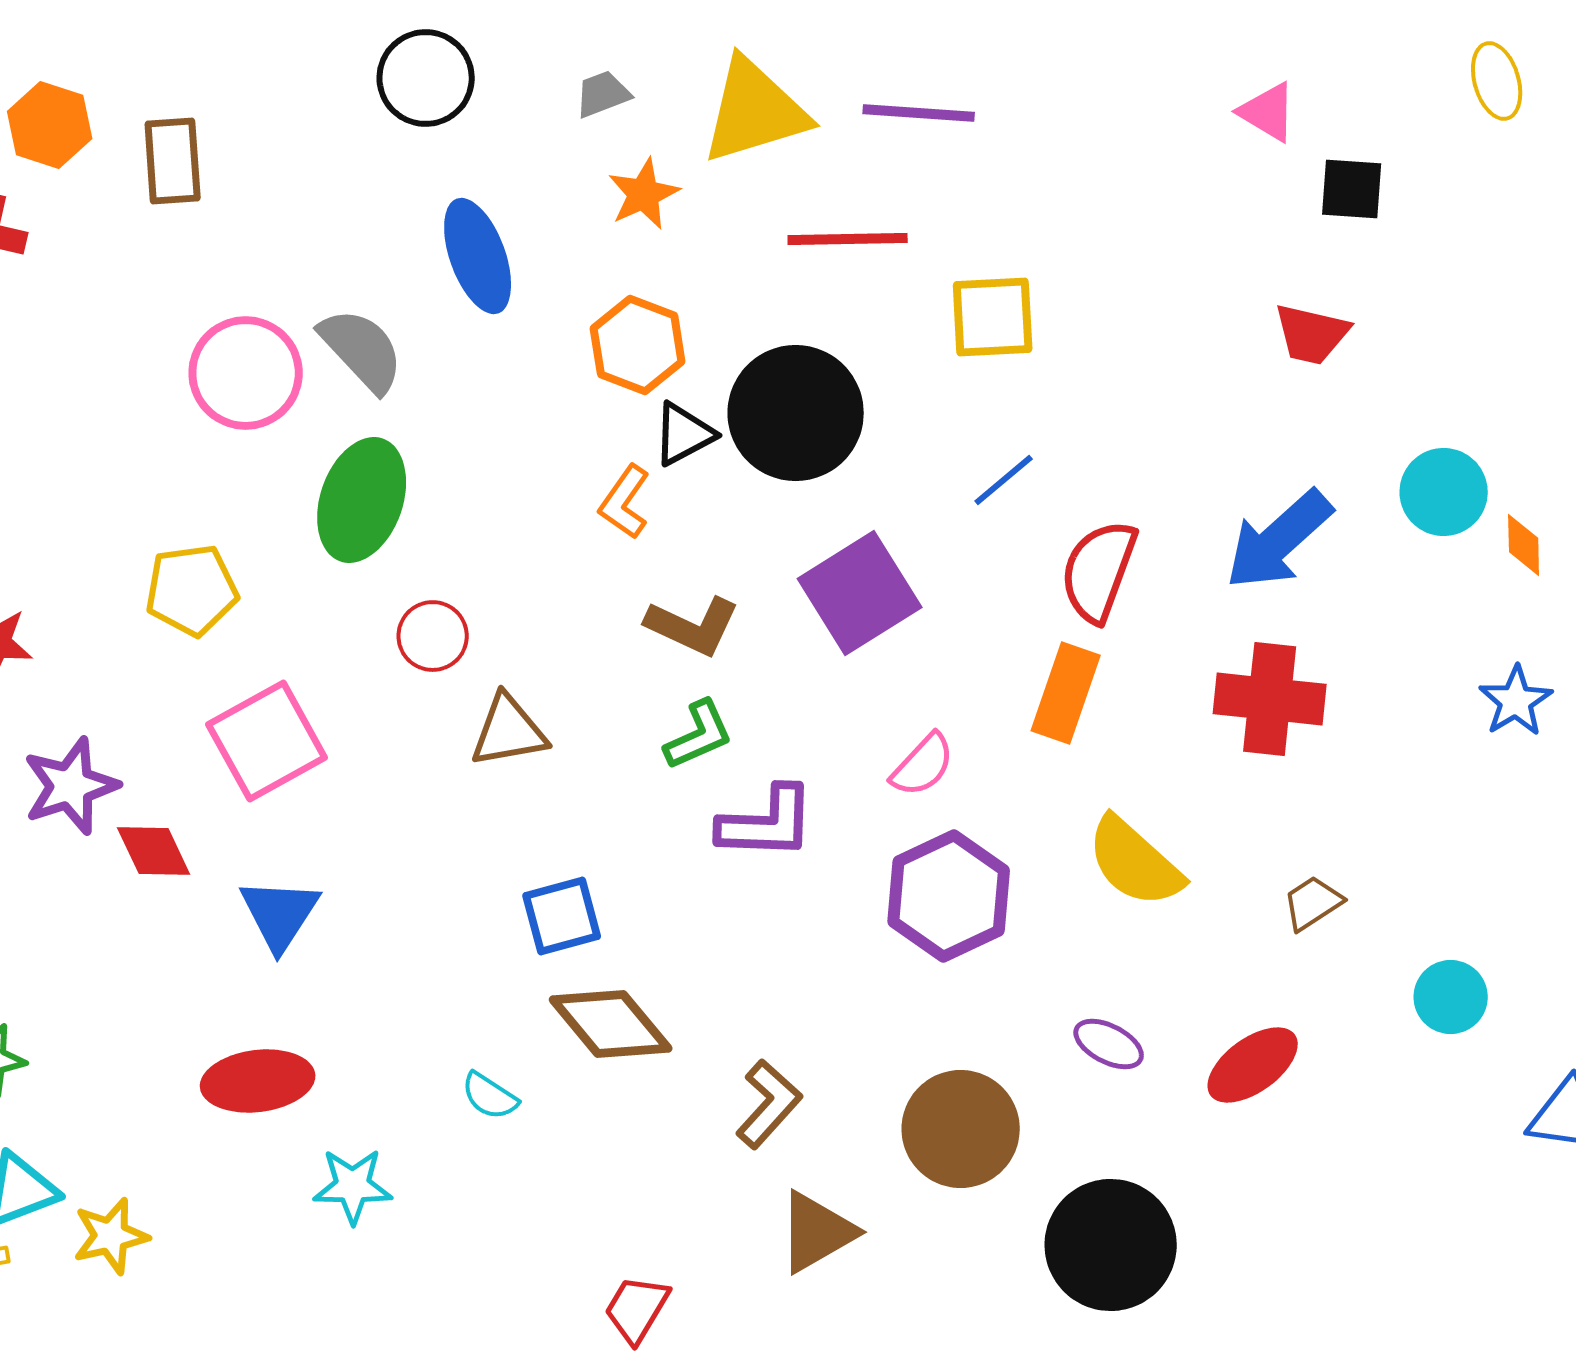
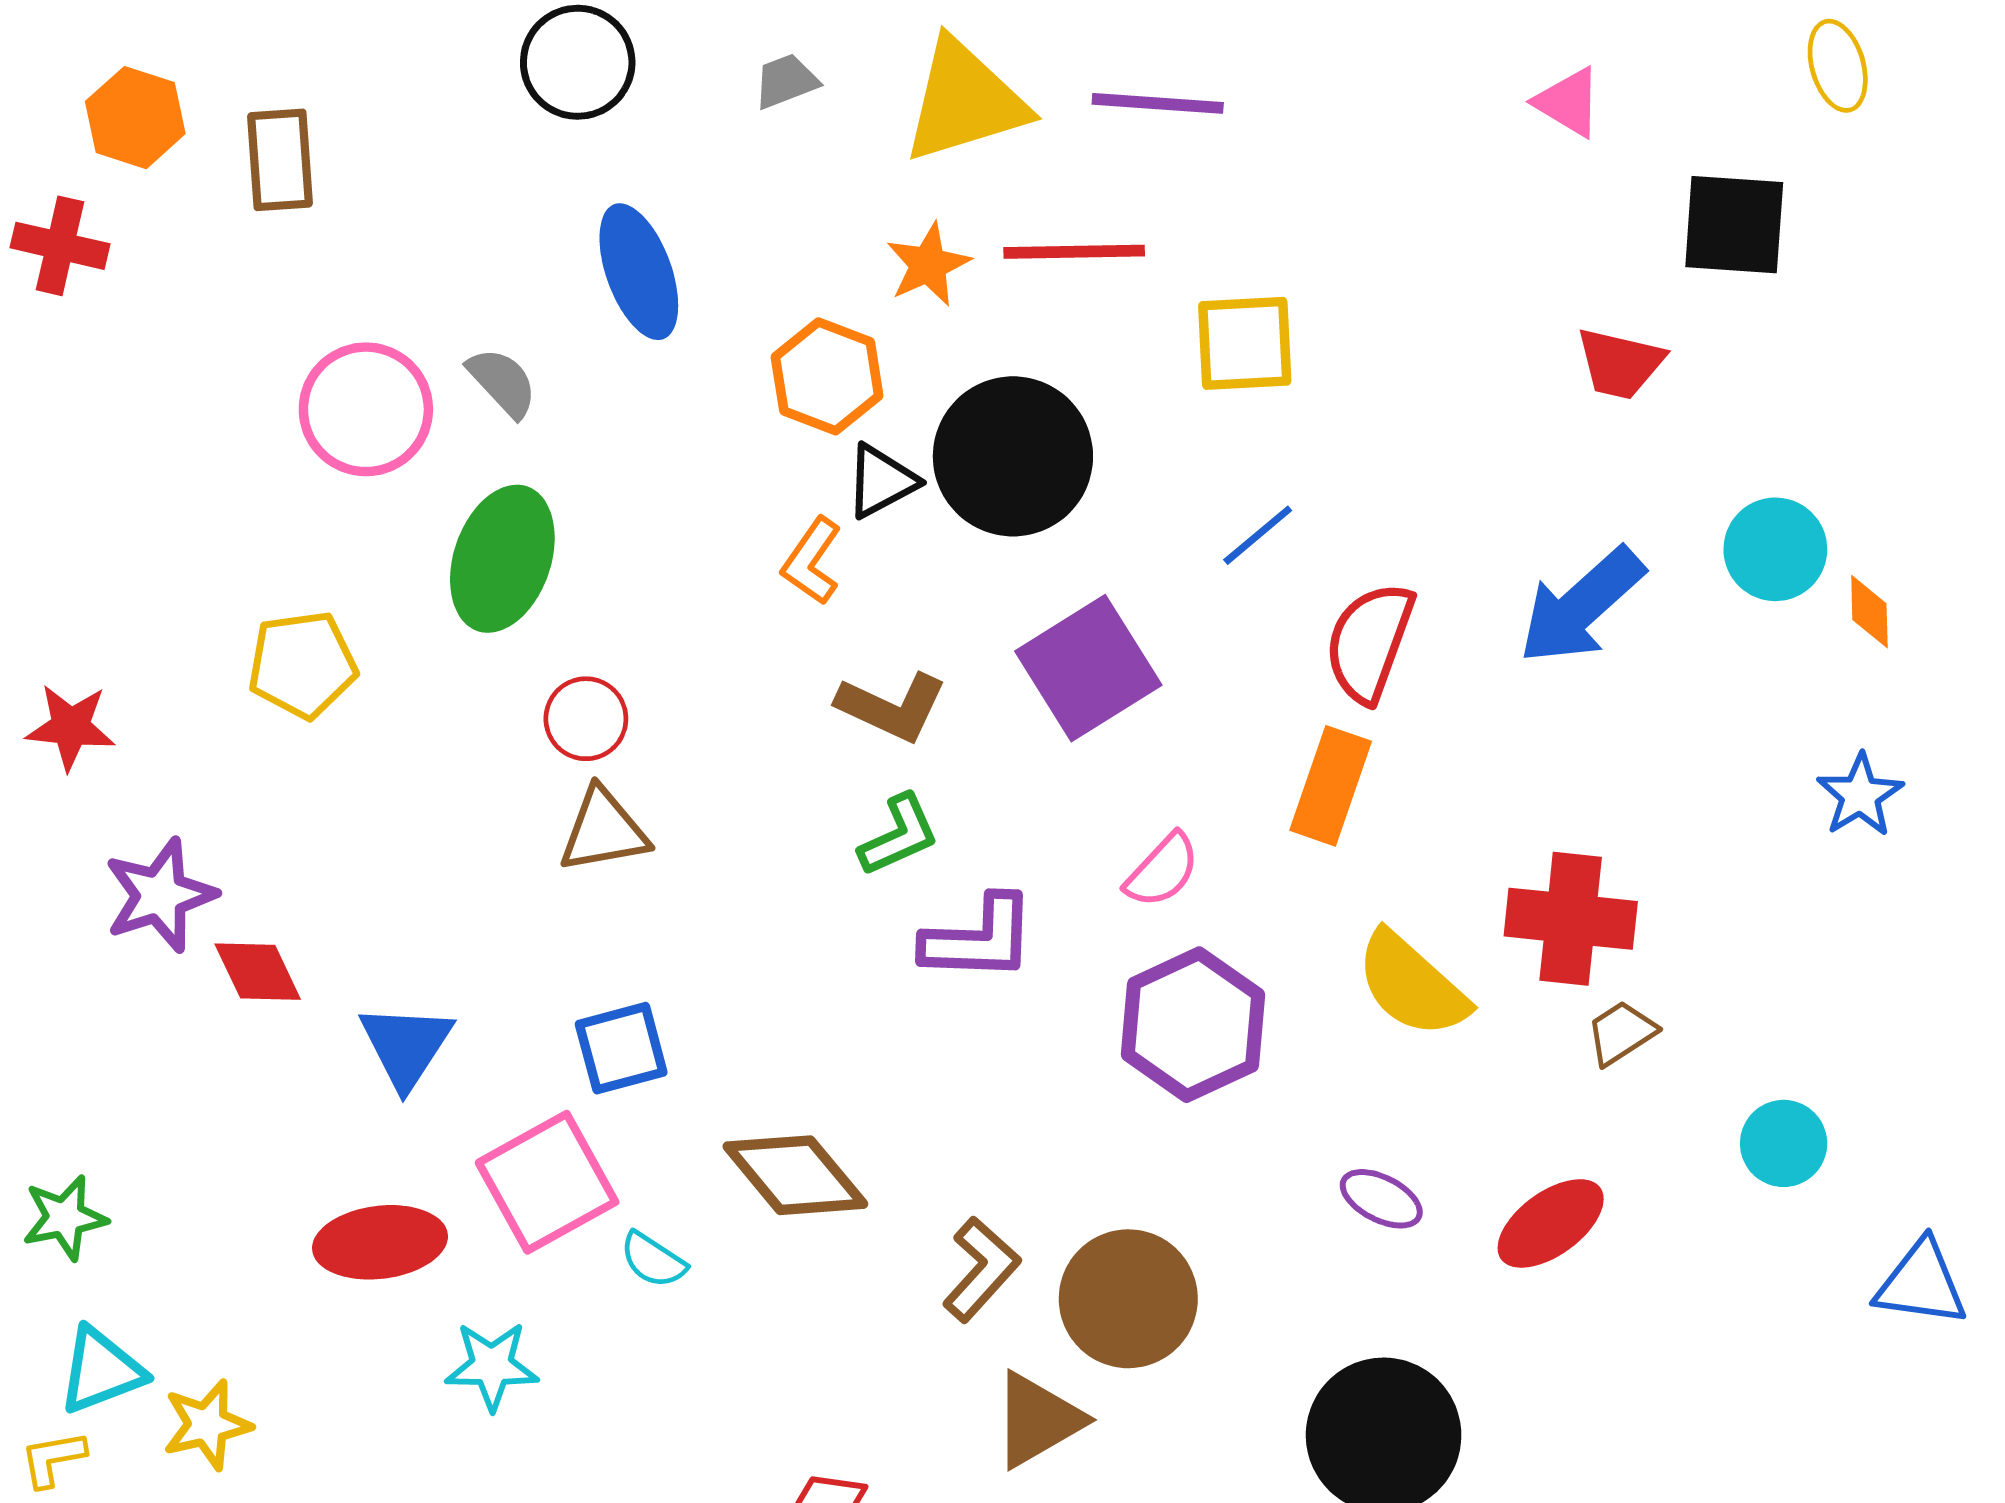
black square: (1352, 189) -> (1734, 225), moved, size x1.4
orange star: (644, 194) -> (928, 265), moved
gray semicircle: (362, 350) -> (502, 382), size x0.7
red cross: (1270, 699) -> (1571, 919), moved
brown triangle: (509, 731) -> (604, 831), moved
pink square: (267, 741) -> (547, 1182), moved
blue square: (562, 916) -> (621, 1048), moved
brown circle: (961, 1129) -> (1128, 1299), moved

